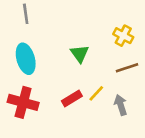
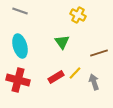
gray line: (26, 14) -> (20, 11), turned -63
yellow cross: (123, 36) -> (78, 15), moved

